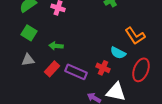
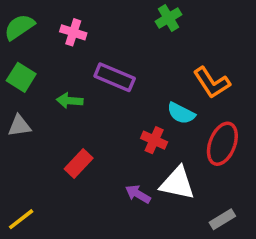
red rectangle: (52, 69) -> (79, 164), moved
purple rectangle: (76, 72) -> (115, 77), moved

